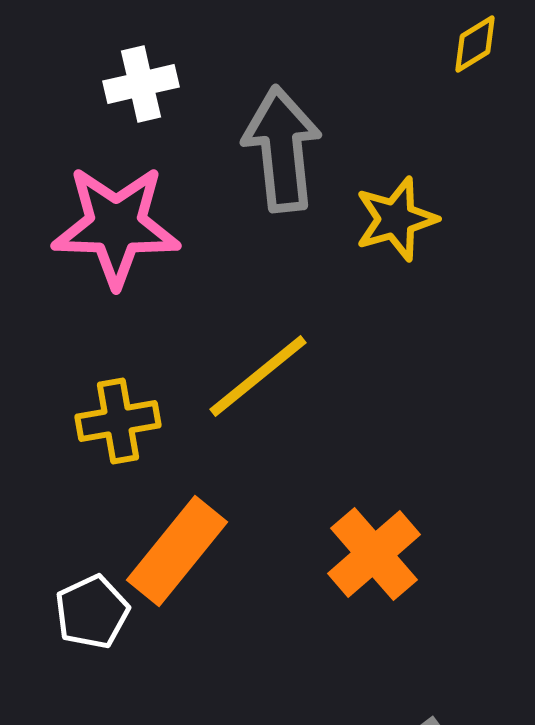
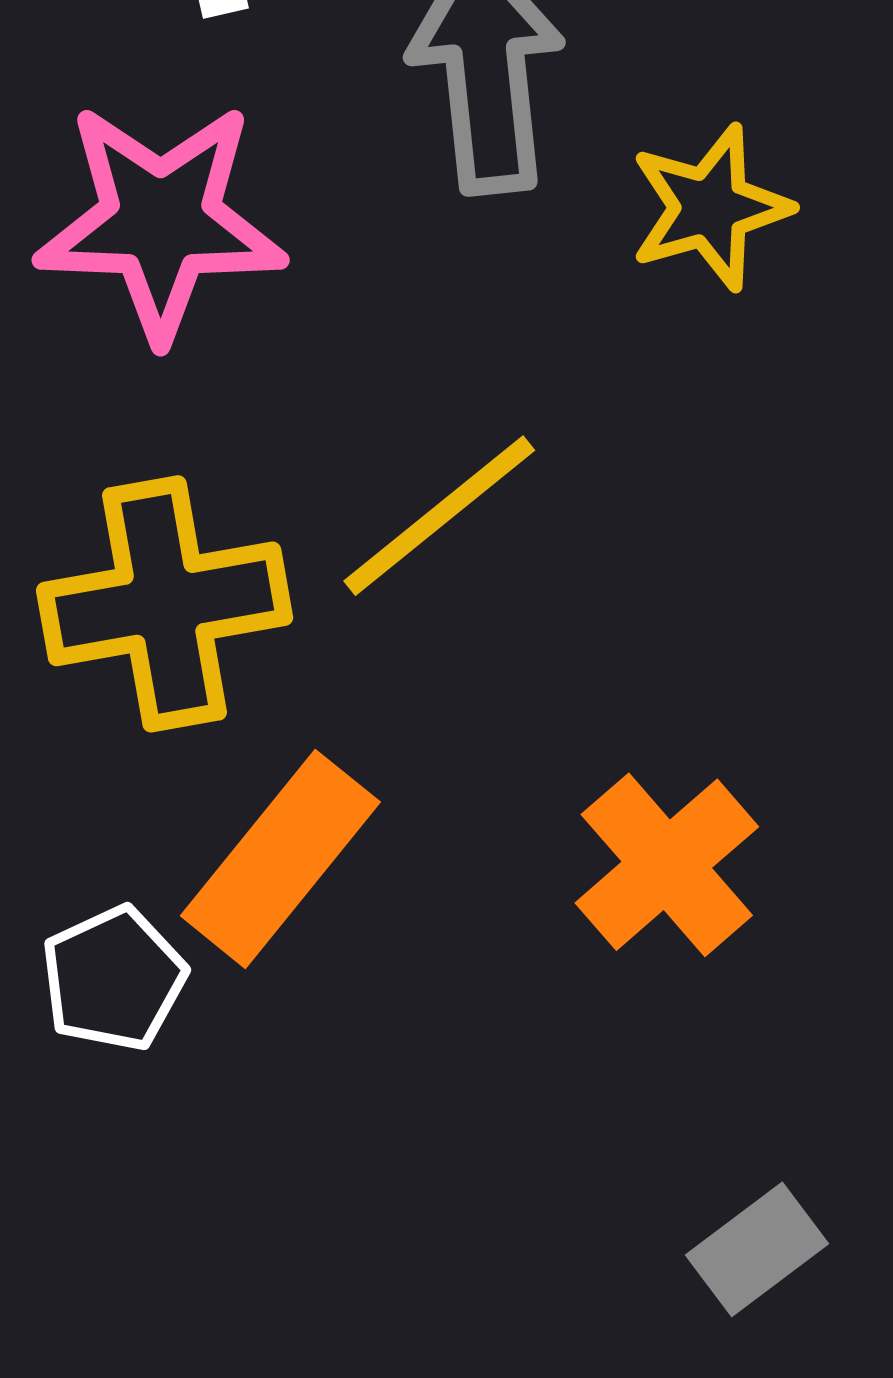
yellow cross: (118, 421) -> (165, 604), size x1.5

